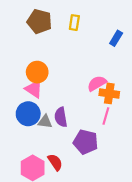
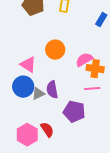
orange circle: (37, 72) -> (55, 50), moved
pink line: (106, 116) -> (92, 89), turned 70
gray triangle: (45, 122) -> (38, 94), turned -32

